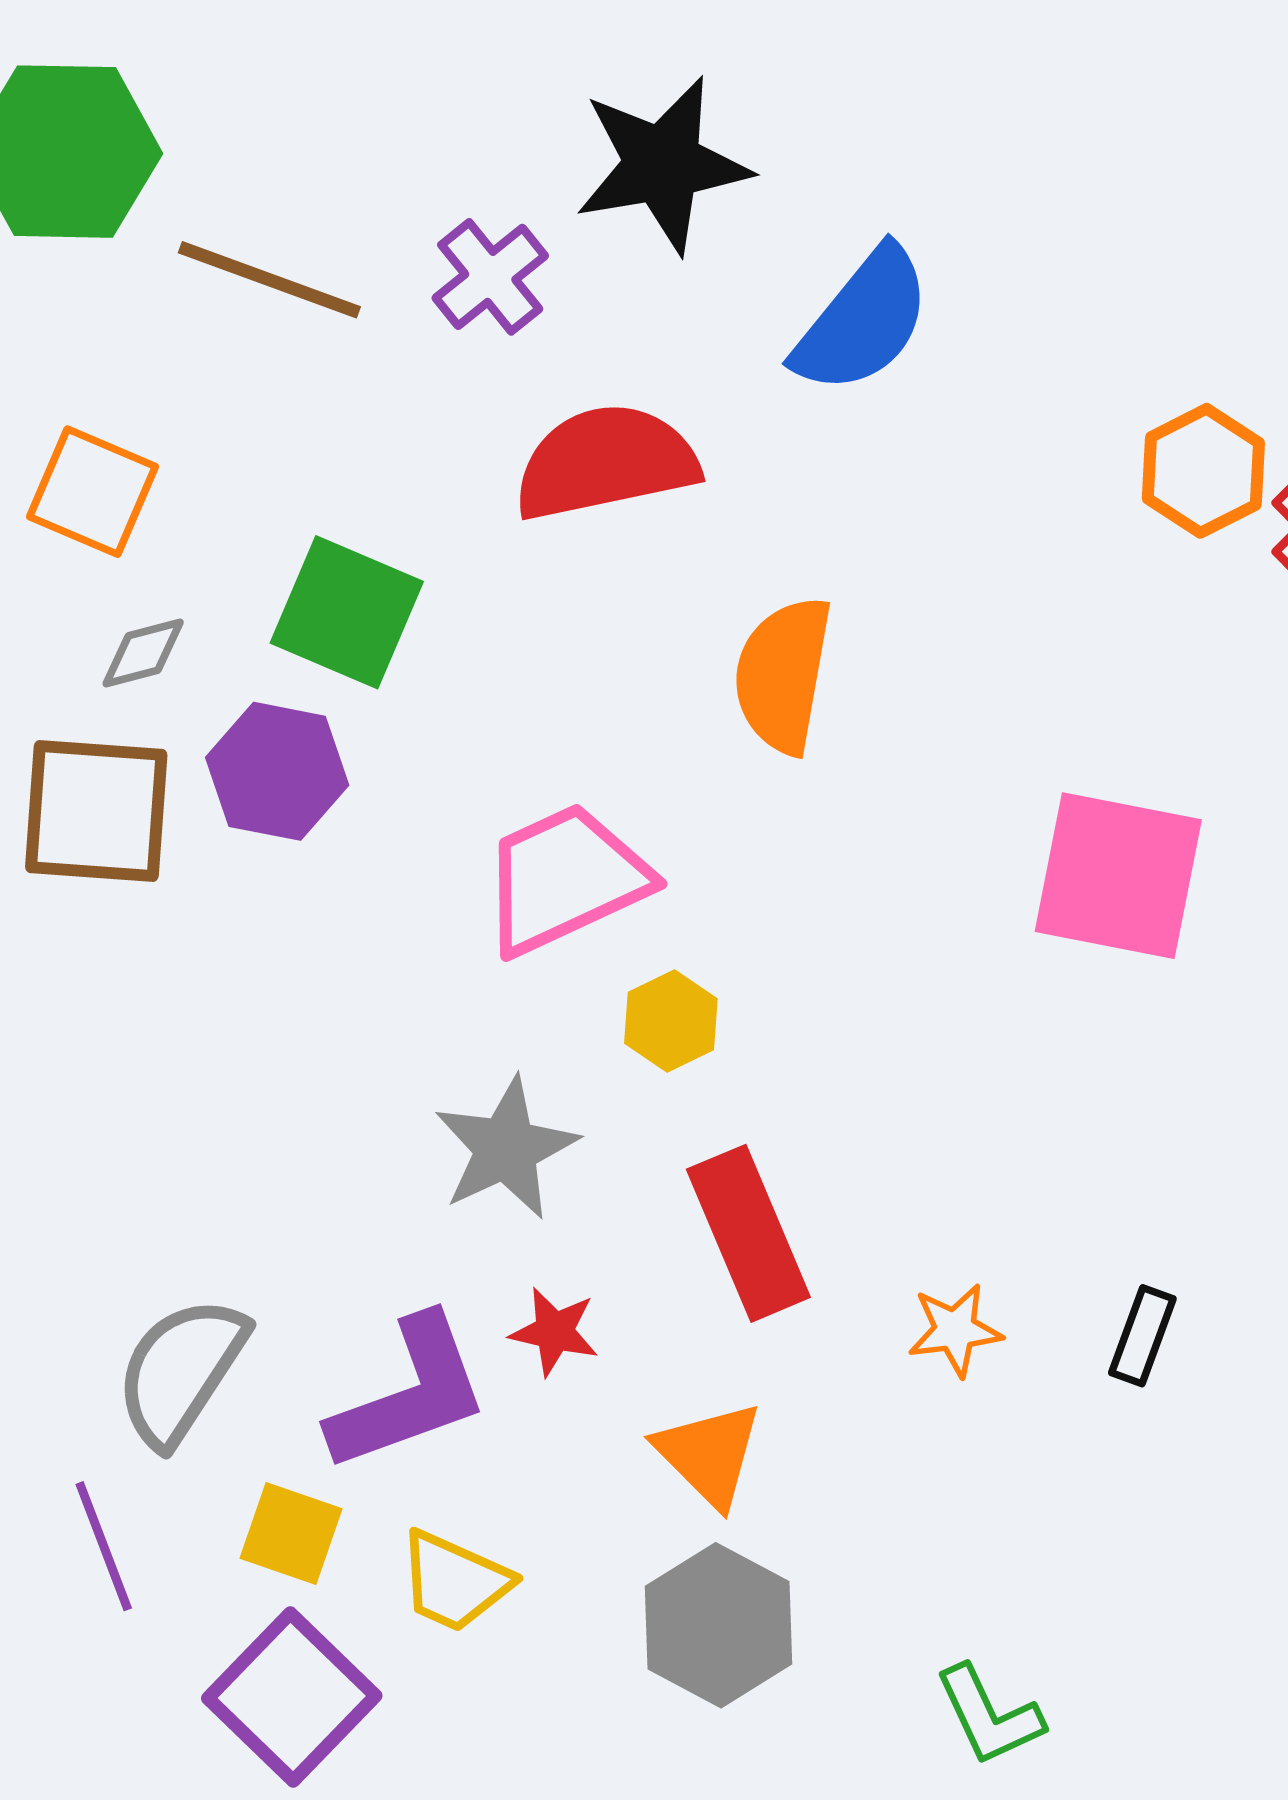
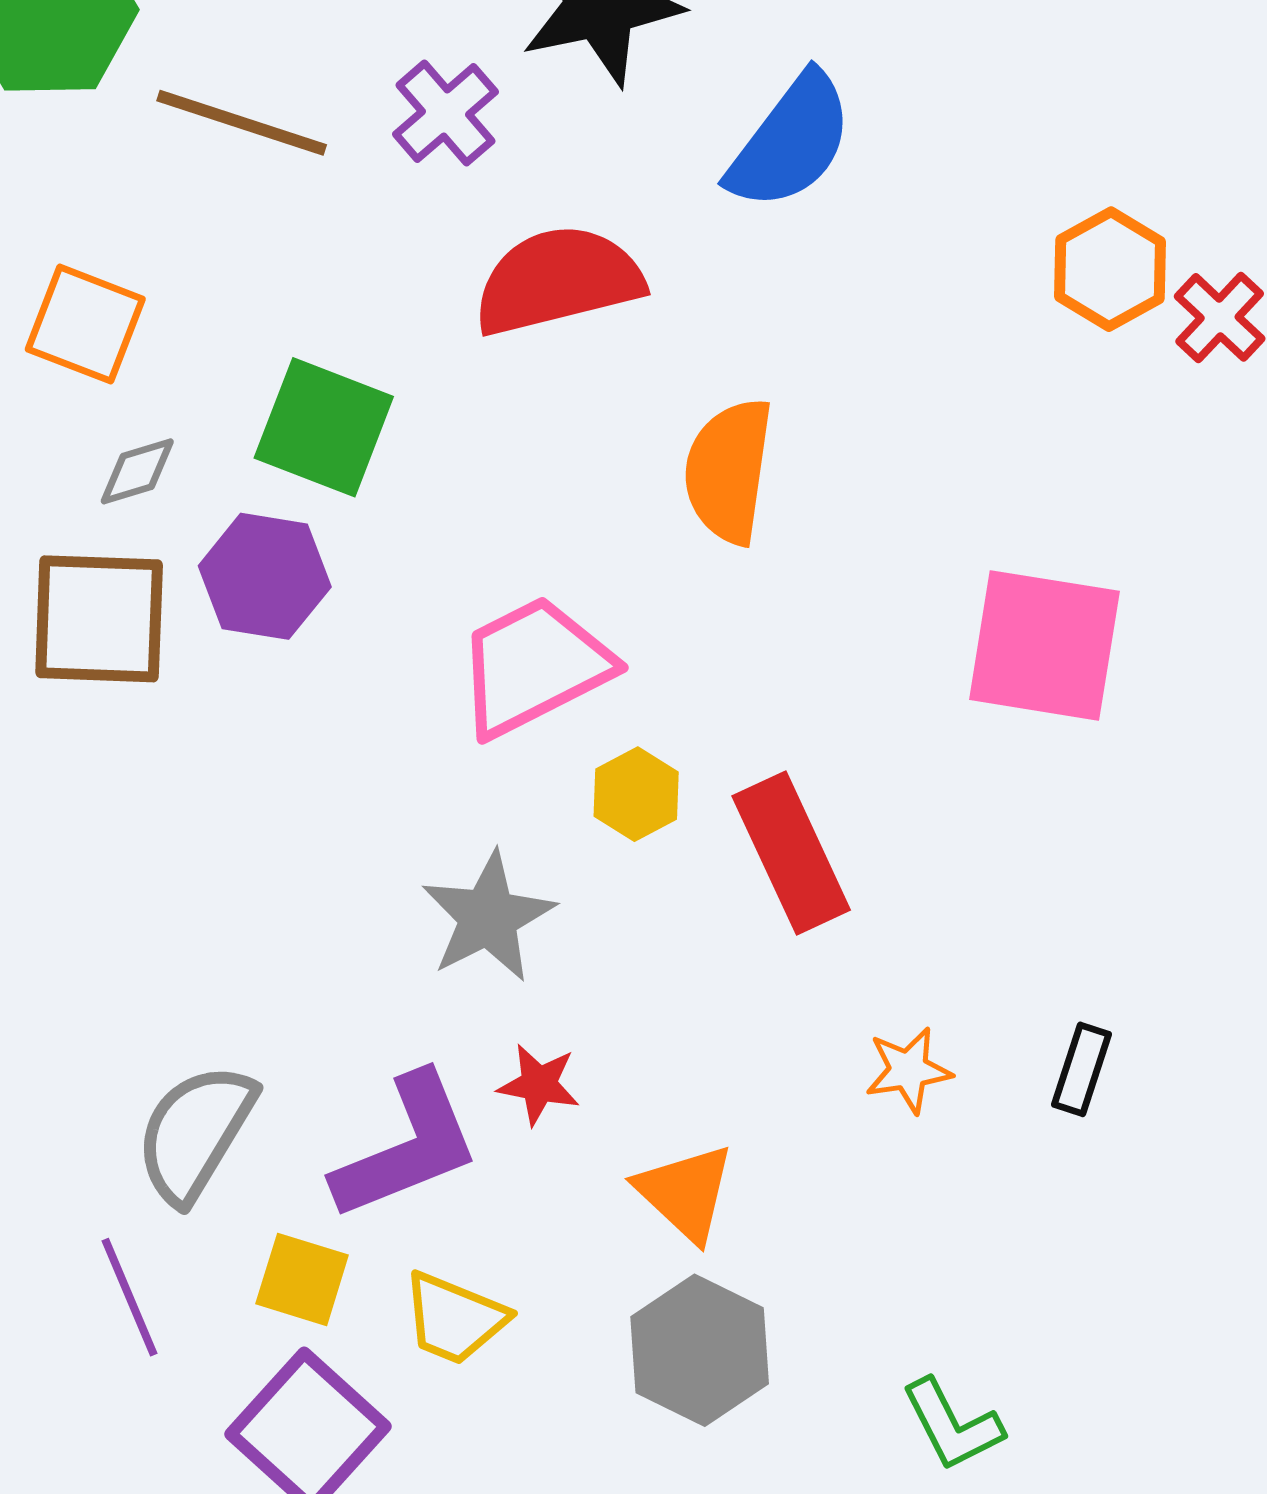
red rectangle: (748, 1233) -> (791, 853), moved

